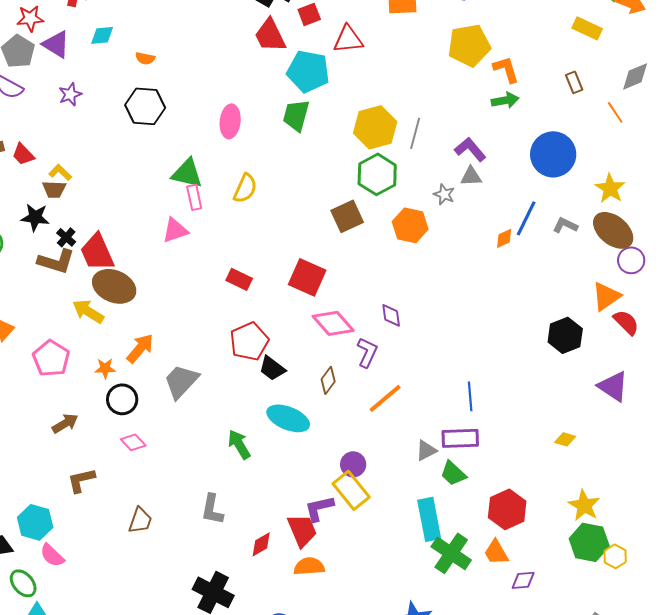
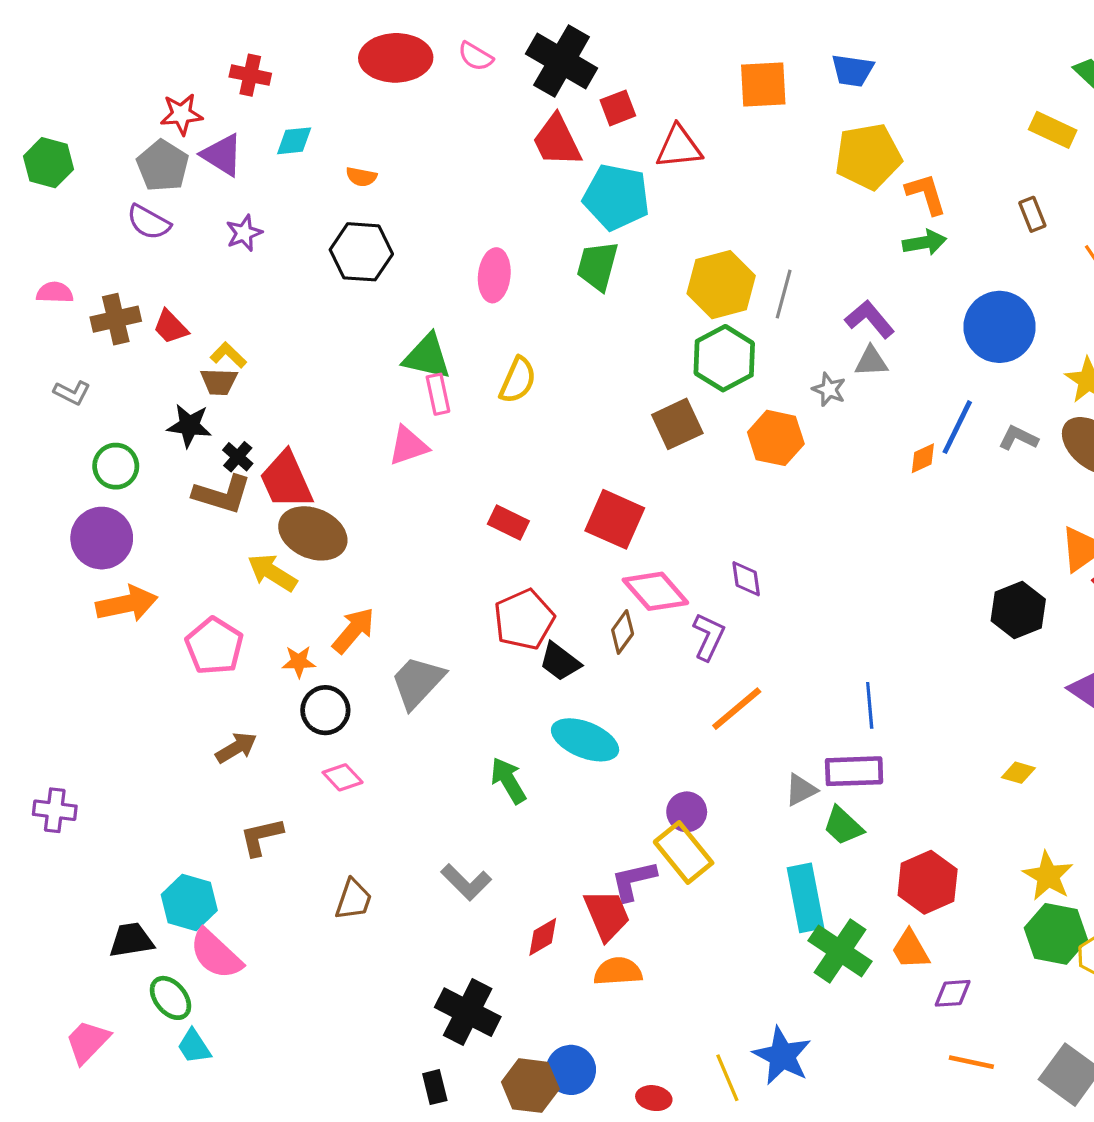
brown diamond: (328, 380) -> (623, 632), moved
gray L-shape: (212, 509) -> (466, 882), turned -56
pink semicircle: (52, 555) -> (216, 954), size x1.4

